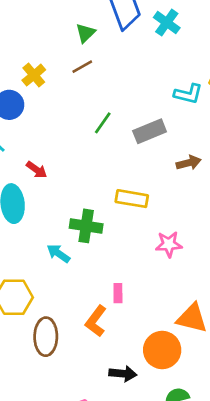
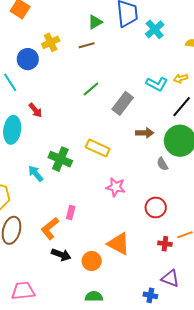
gray rectangle: (150, 131) -> (123, 103), turned -45
orange circle: (162, 350) -> (92, 261), size x0.7
black arrow: (123, 374) -> (61, 255), moved

